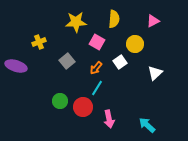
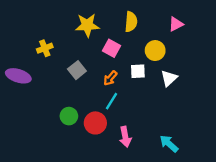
white square: (120, 62) -> (138, 71), turned 32
white triangle: (155, 73) -> (169, 78), moved

